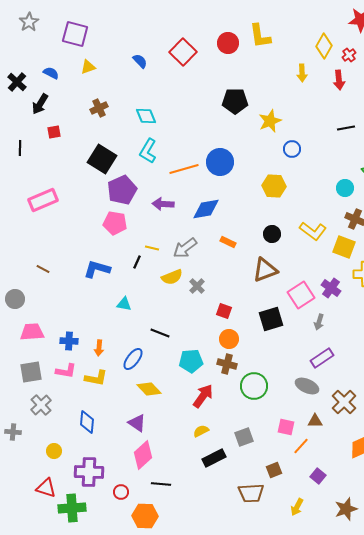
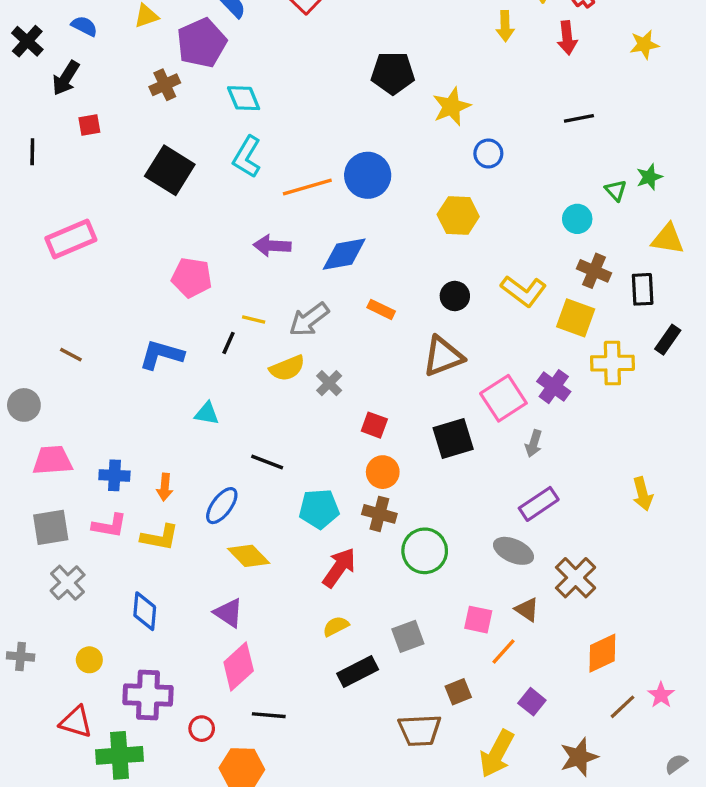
purple pentagon: (122, 190) -> (202, 43), moved
brown triangle: (315, 421) -> (527, 610), turned 35
gray cross: (13, 432) -> (21, 656), moved
yellow arrow: (297, 507) -> (497, 754), size x1.6

